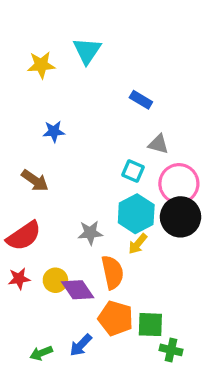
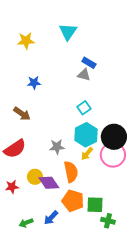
cyan triangle: (87, 51) -> (68, 32), moved
gray triangle: (158, 144) -> (84, 75), moved
cyan square: (133, 171) -> (84, 108), turned 32
pink circle: (179, 184) -> (113, 155), moved
red star: (19, 279) -> (12, 187), moved

